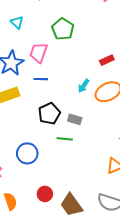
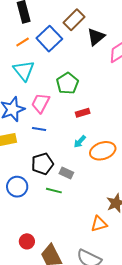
cyan triangle: (17, 22) -> (24, 70), size x1.6
red rectangle: (107, 60) -> (83, 113), moved
blue circle: (27, 153) -> (17, 187), moved

